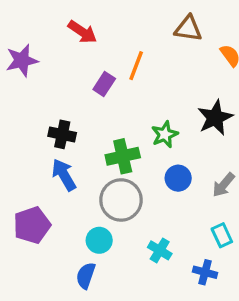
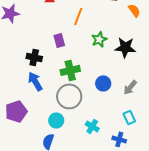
purple rectangle: (104, 84) -> (59, 40), moved, turned -48
black star: (215, 118) -> (125, 47), turned 30
green star: (165, 134) -> (99, 39), moved

